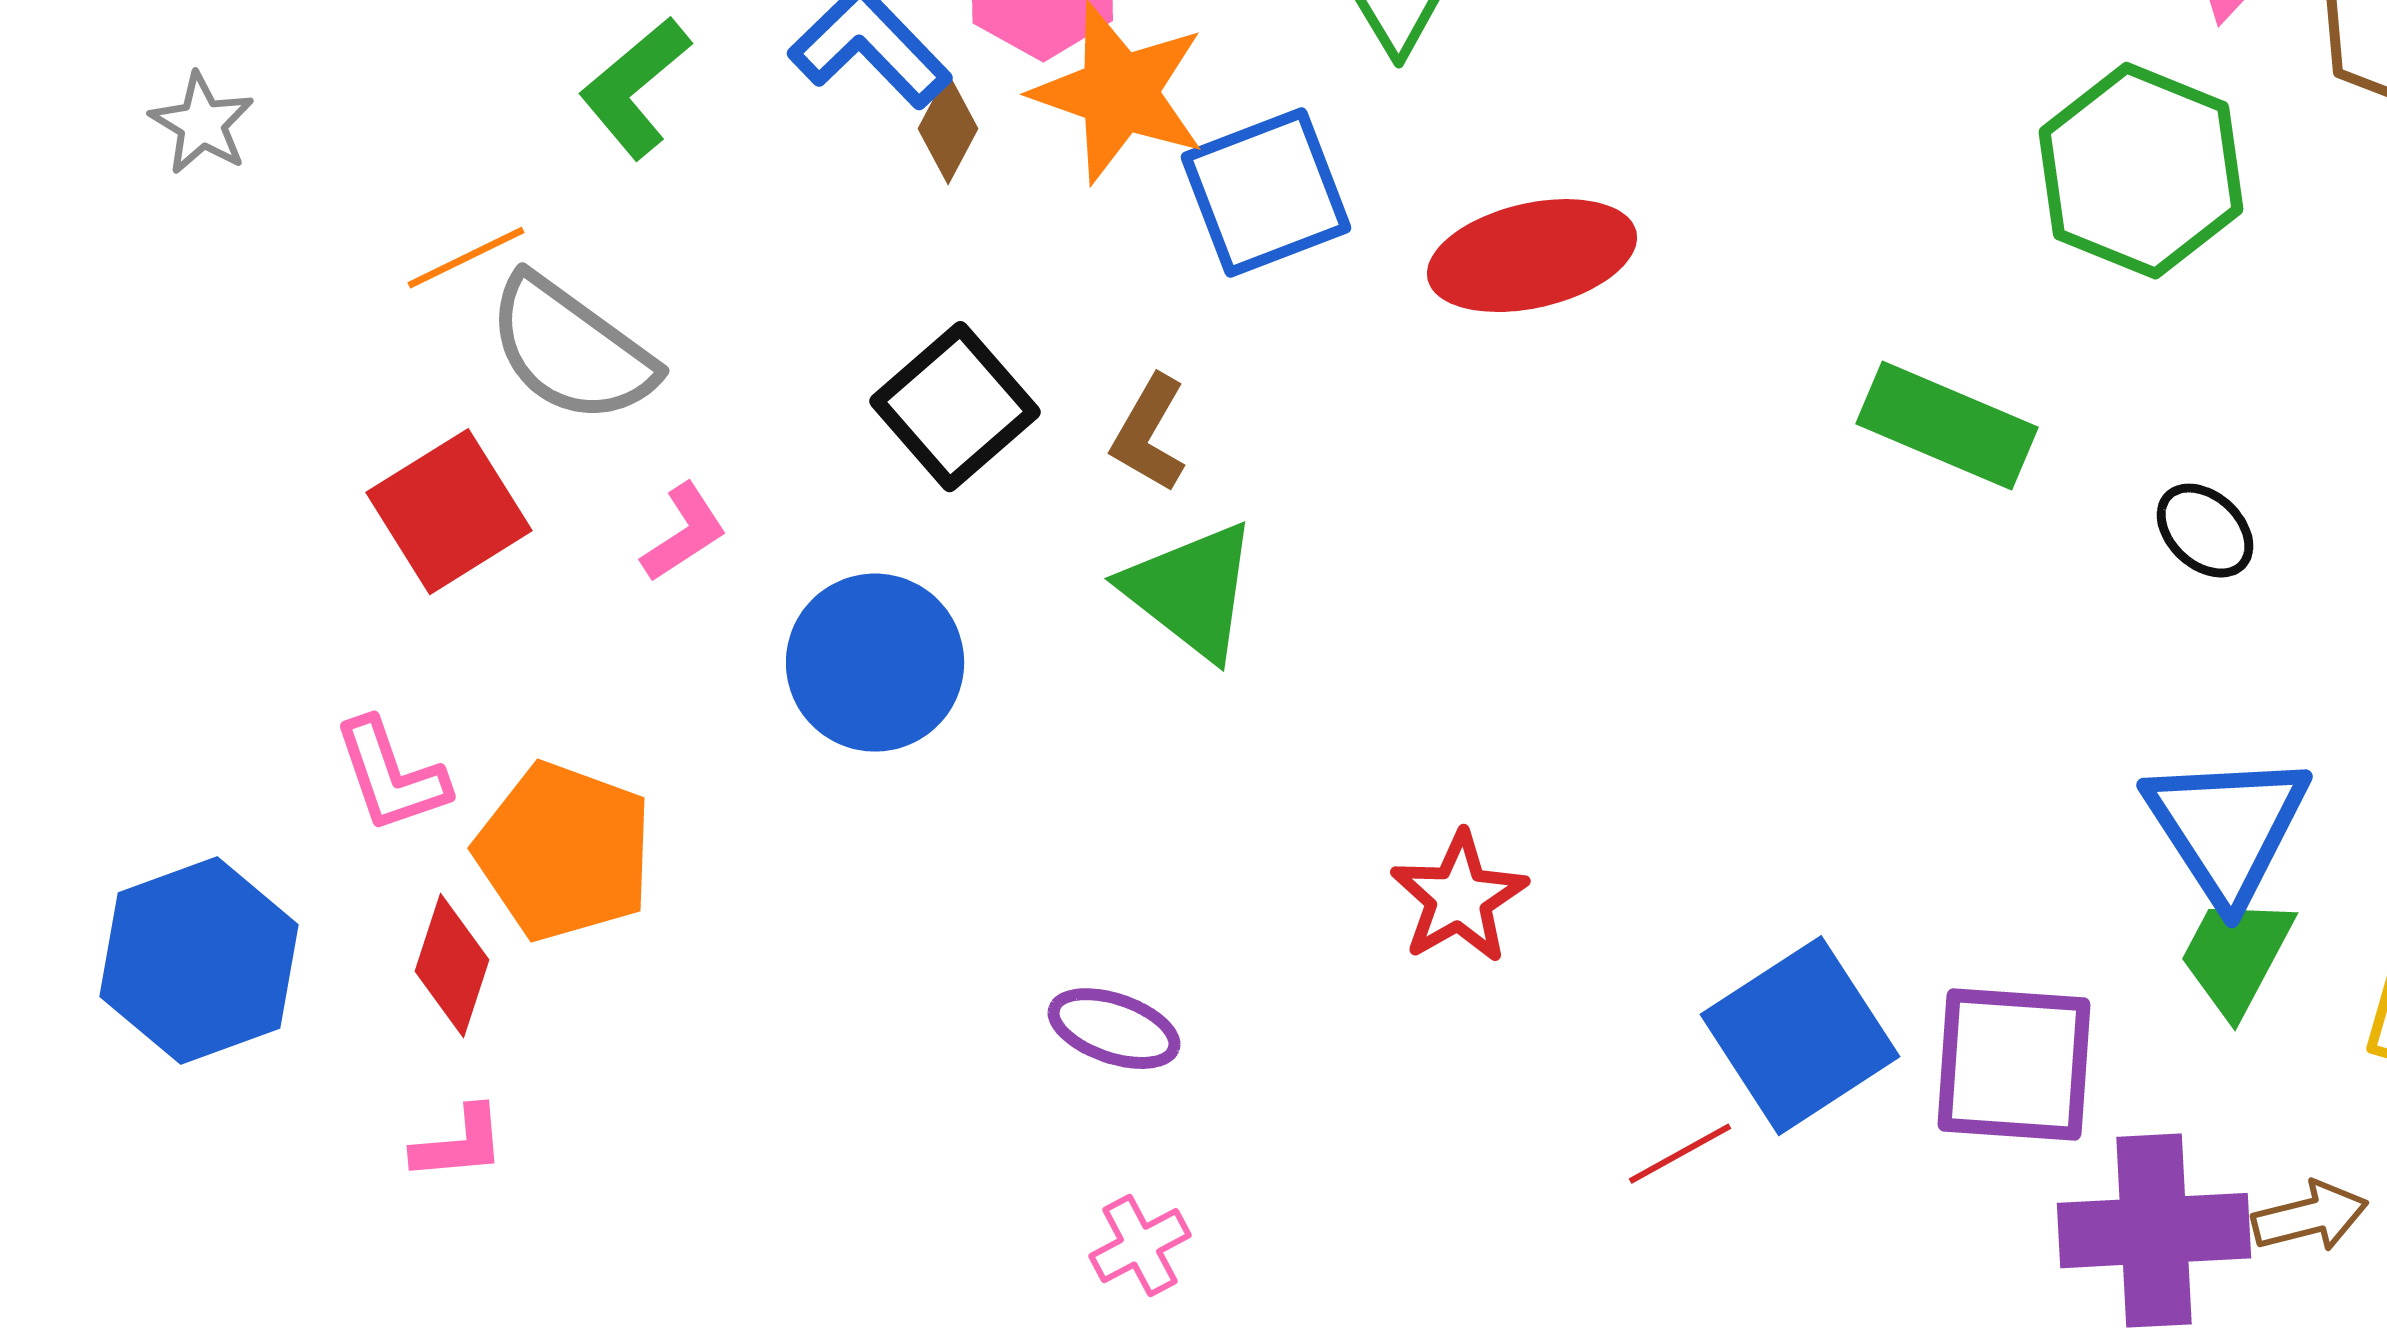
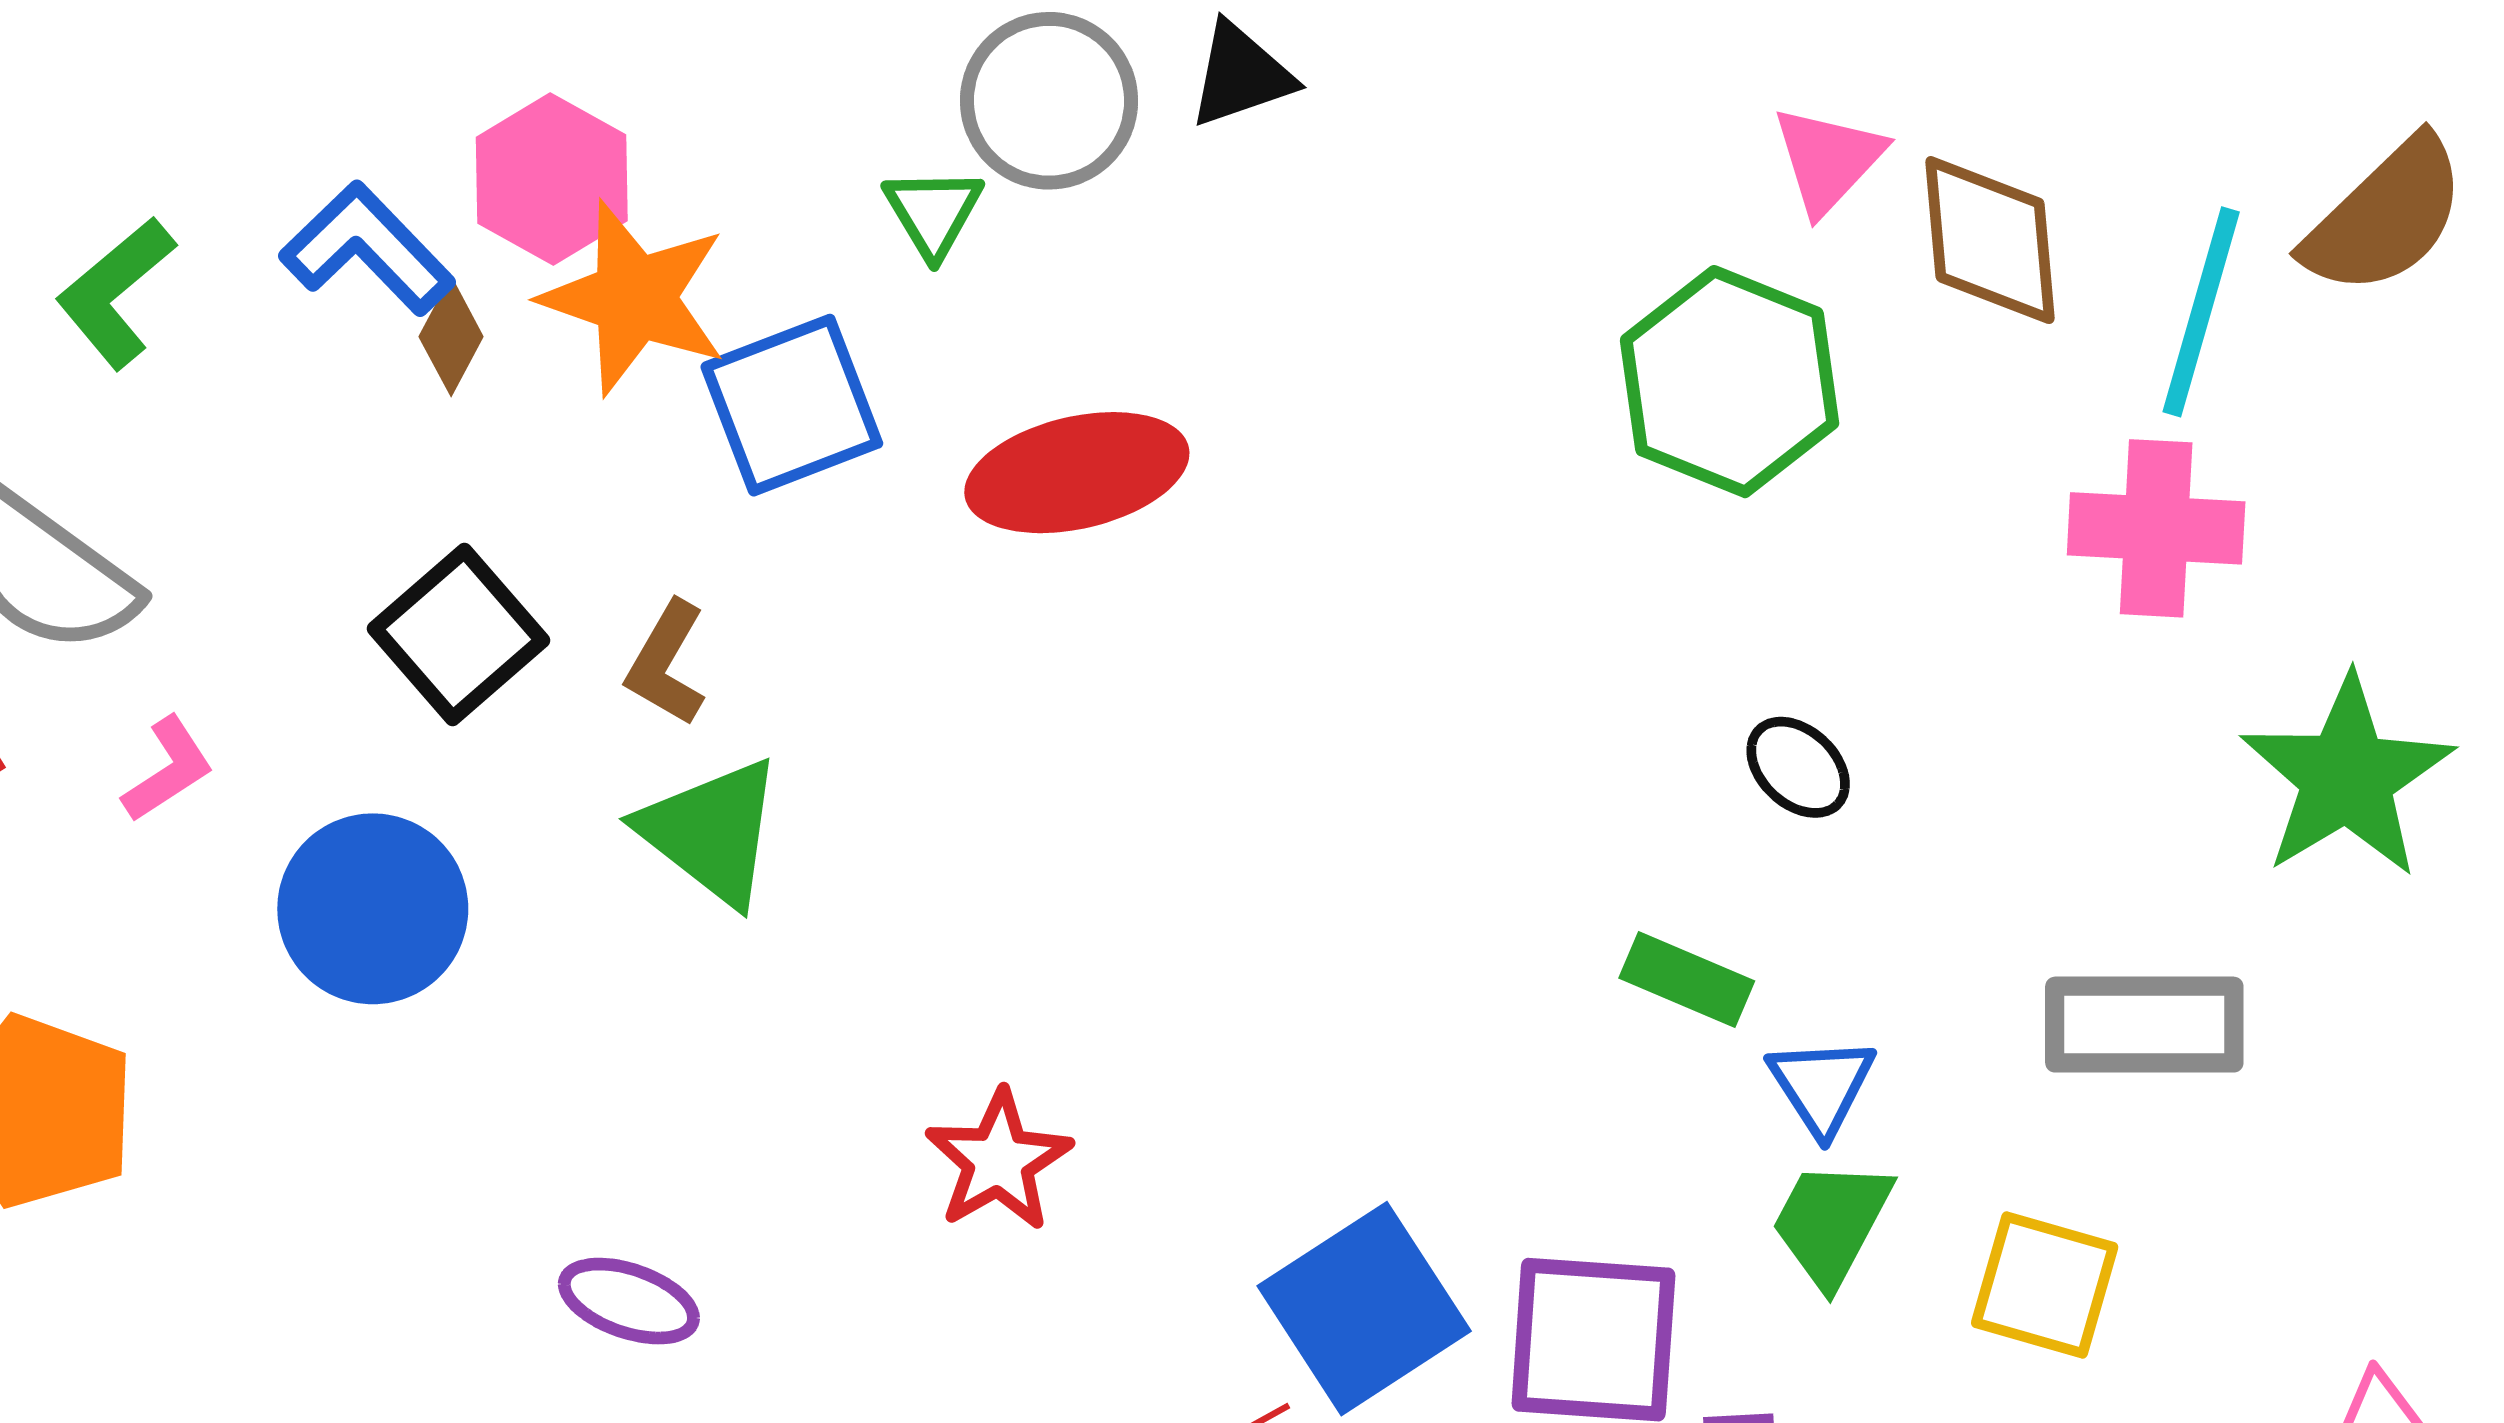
green rectangle: (1947, 426) -> (1687, 980), moved, size x0.7
blue triangle: (2227, 828) -> (1822, 1086), size x0.6

